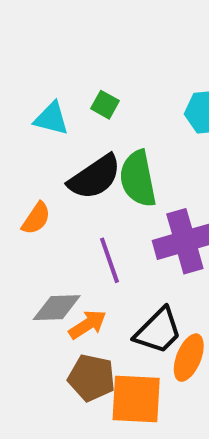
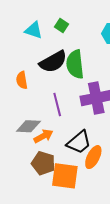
orange semicircle: (36, 218) -> (22, 80), turned 132

